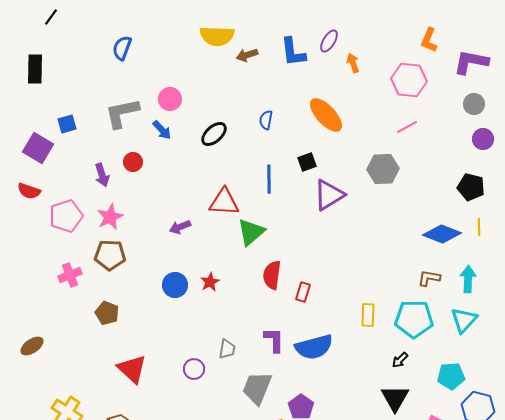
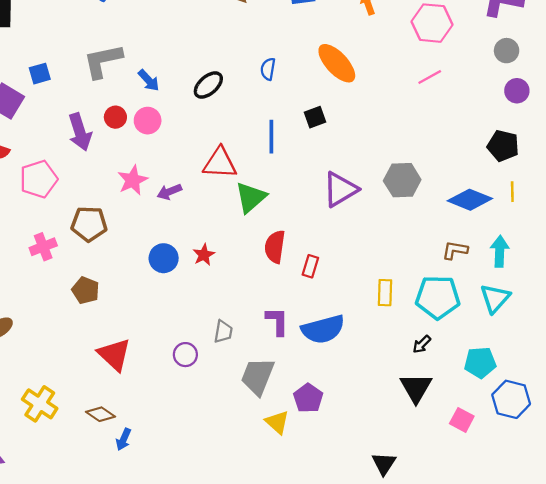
pink circle: (170, 99) -> (148, 121), moved
gray hexagon: (383, 169) -> (402, 180), moved
purple arrow: (102, 175) -> (80, 132), size x1.4
purple triangle: (329, 195) -> (340, 189), moved
pink star: (110, 217) -> (133, 180), moved

